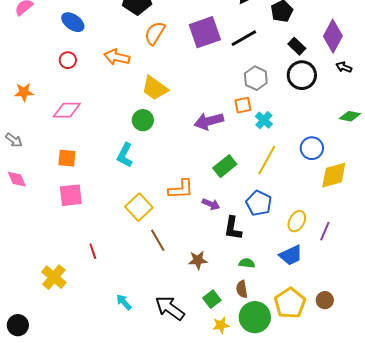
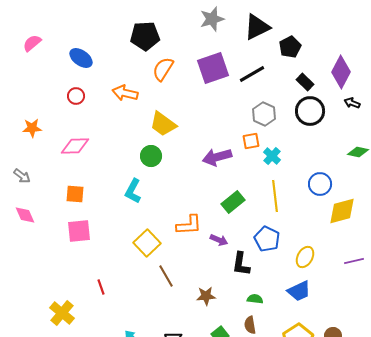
yellow line: (267, 160) -> (275, 196), turned -36
purple line: (325, 231) -> (354, 261), moved, turned 54

